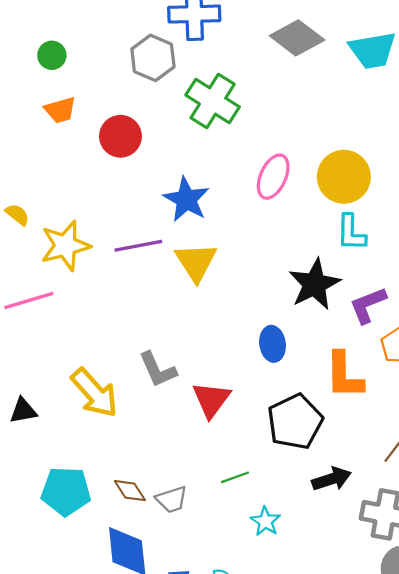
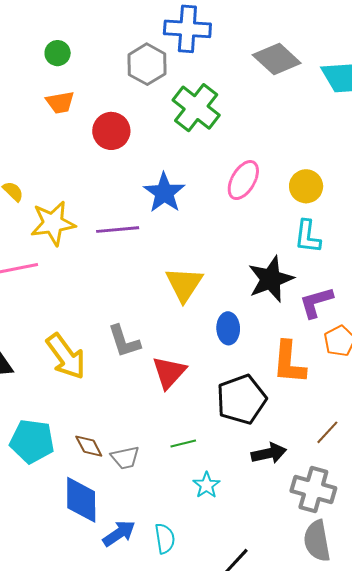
yellow circle: (344, 177) -> (306, 186), size x0.7
yellow triangle: (196, 262) -> (184, 284), moved

